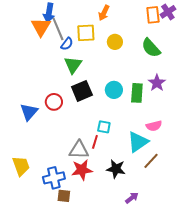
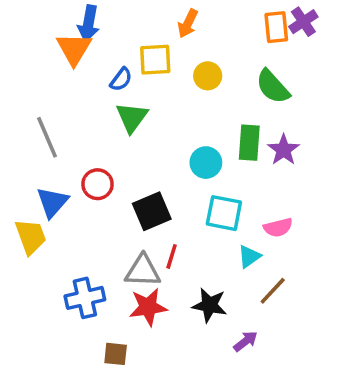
gray line: (58, 29) -> (47, 137), moved
black square: (82, 91) -> (152, 211), moved
green rectangle: (137, 93) -> (249, 143), moved
cyan square: (104, 127) -> (224, 213), moved, size x1.5
cyan triangle: (138, 142) -> (249, 256), size x0.6
yellow trapezoid: (21, 166) -> (31, 237), moved
blue cross: (54, 178) -> (85, 298), moved
purple arrow: (132, 198) -> (246, 341), moved

